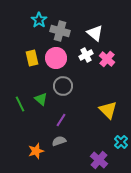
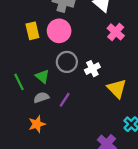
white cross: (86, 55) -> (92, 69), moved
gray semicircle: (59, 141) -> (41, 97), moved
orange star: (36, 151) -> (37, 124), moved

